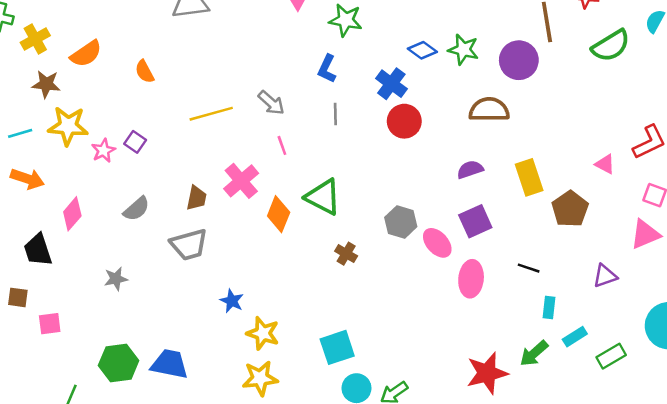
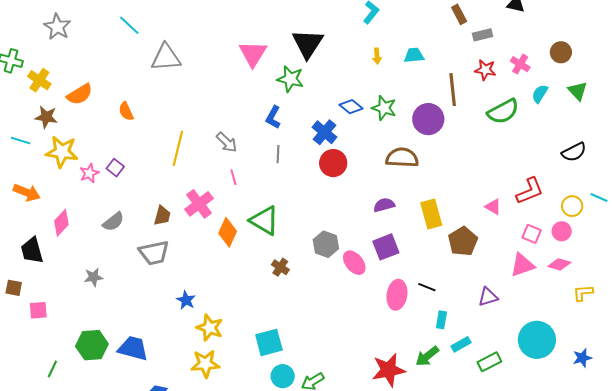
yellow cross: (35, 39) -> (39, 80), turned -30
yellow line: (211, 114) -> (178, 148), turned -64
cyan line: (20, 133) -> (21, 141), moved, turned 30
pink ellipse: (471, 279) -> (397, 295), moved

